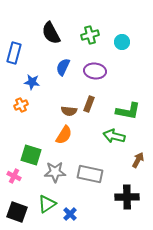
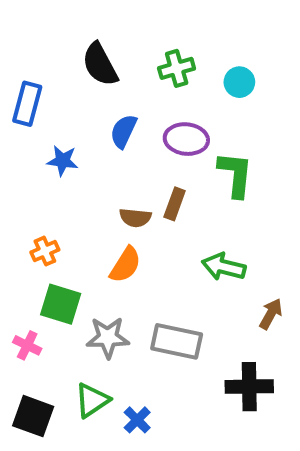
orange cross: (21, 105) -> (45, 251), moved
green L-shape: (128, 111) -> (235, 174), moved, turned -95

